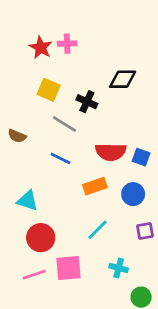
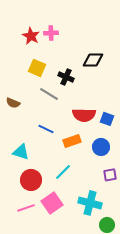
blue line: (61, 158) -> (46, 129), moved
cyan line: (97, 230) -> (63, 172), moved
pink square: (68, 268) -> (52, 203), turned -30
cyan cross: (119, 268) -> (90, 203), size x1.6

